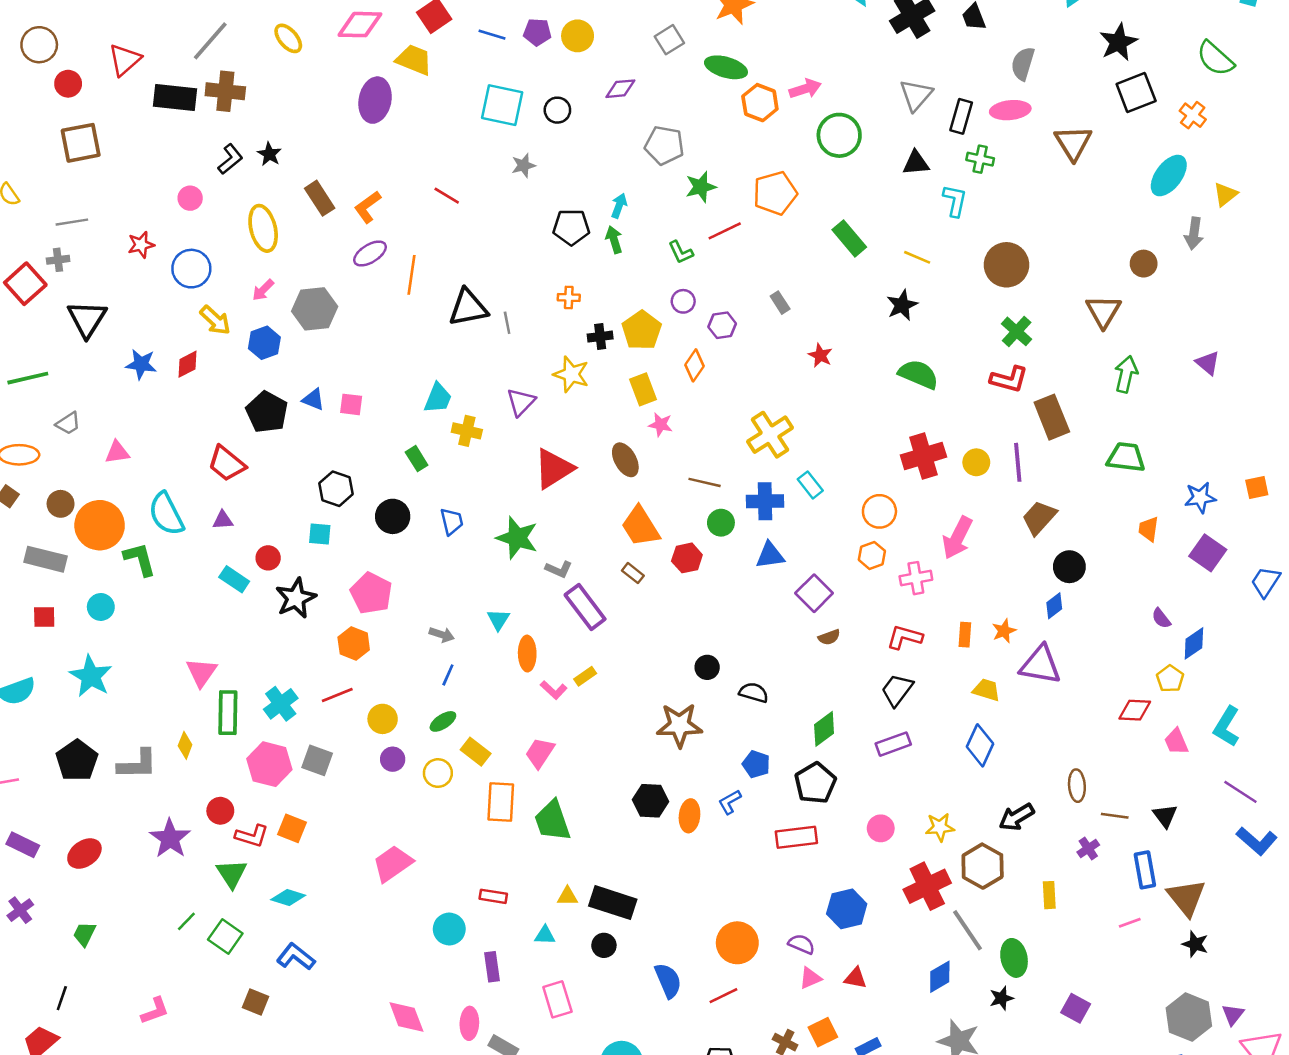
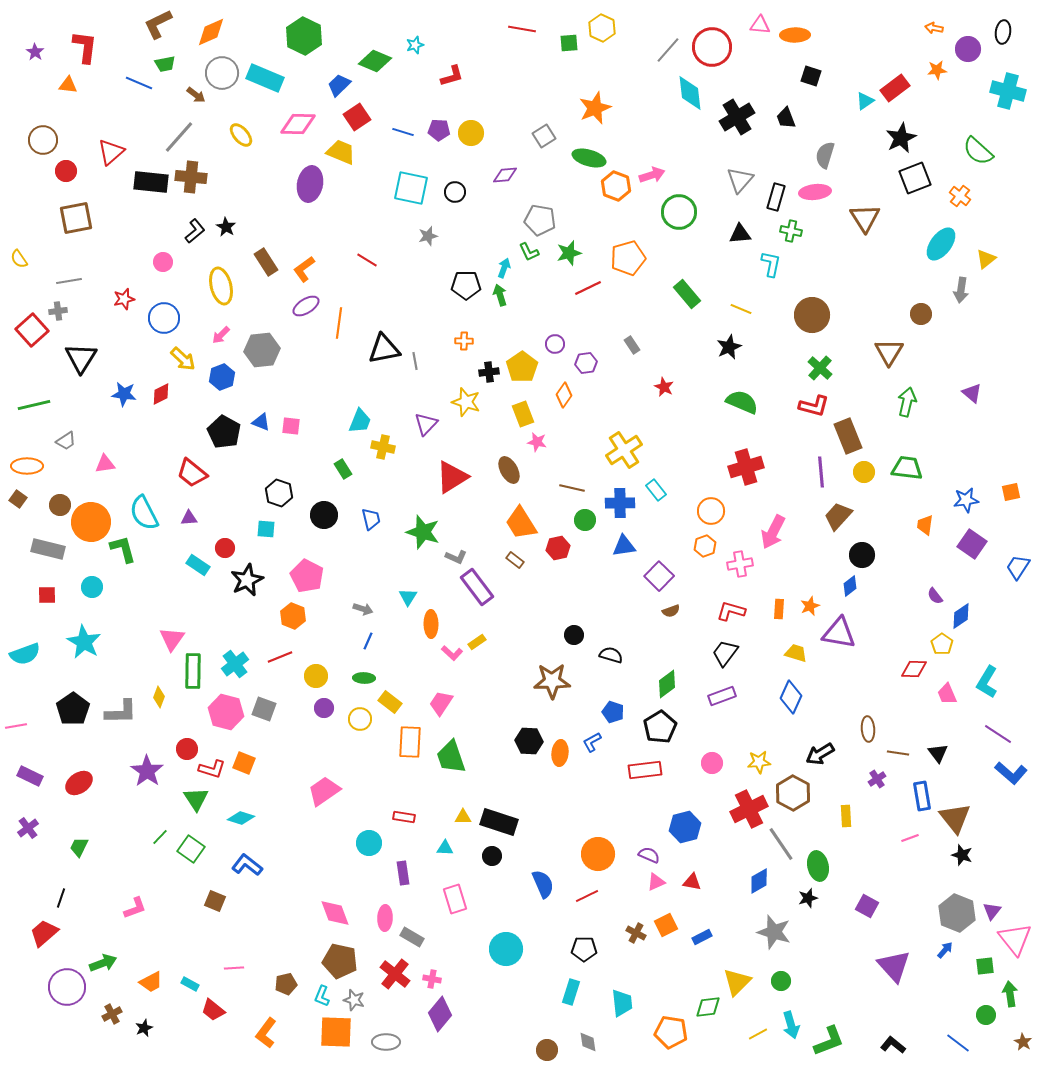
green L-shape: (681, 252) -> (529, 252), moved
yellow circle: (976, 462) -> (864, 472), moved
green ellipse: (443, 721) -> (364, 678), turned 35

